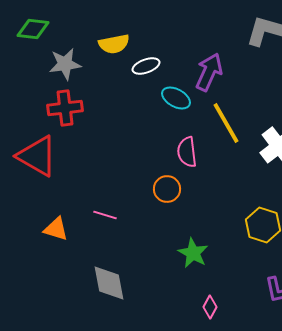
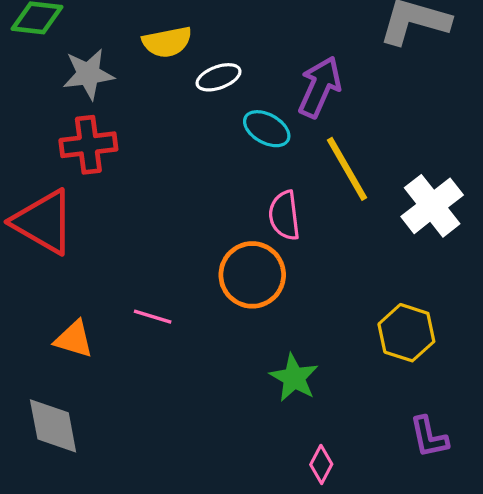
orange circle: (167, 189) -> (252, 275), size x1.5
gray diamond: (109, 283) -> (53, 426), moved

